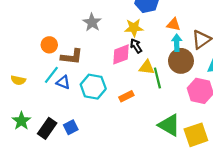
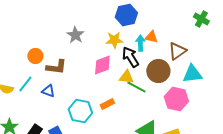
cyan arrow: (177, 43) -> (140, 43), moved
black arrow: (136, 46) -> (130, 57), moved, size x1.5
cyan line: (51, 75) -> (25, 84), moved
green line: (157, 78) -> (136, 87), turned -48
cyan hexagon: (93, 87) -> (80, 111), moved

